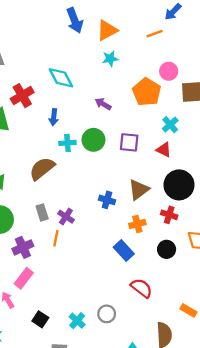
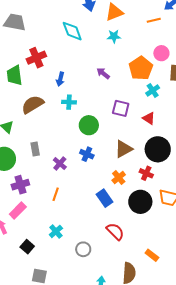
cyan diamond: (61, 78) -> (72, 31), moved
cyan cross: (170, 125) -> (153, 90), moved
green circle: (93, 140) -> (89, 125), moved
brown semicircle: (42, 169) -> (33, 104), moved
blue cross: (107, 200) -> (87, 154), moved
gray rectangle: (42, 212) -> (35, 149), moved
orange cross: (137, 224) -> (119, 178), turned -32
orange line: (56, 238) -> (56, 194), moved
black circle: (167, 249) -> (140, 202), size x1.5
cyan cross: (77, 321) -> (56, 231), moved

